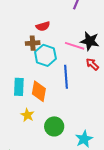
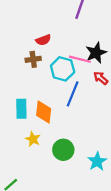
black star: (90, 41) -> (96, 53), turned -30
cyan hexagon: (45, 55) -> (63, 69), moved
blue line: (66, 77) -> (73, 94), turned 30

